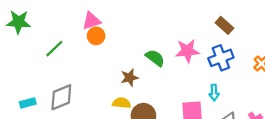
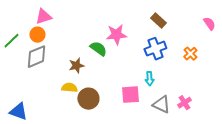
orange circle: (96, 36) -> (37, 35), moved
pink star: (187, 51) -> (116, 35), moved
gray diamond: (61, 97) -> (36, 57), moved

